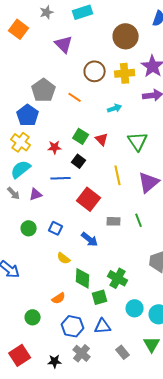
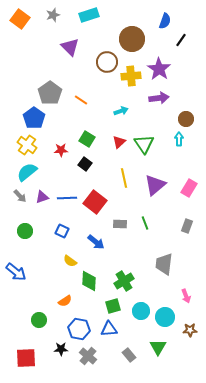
orange square: (19, 29) -> (20, 19), moved
brown circle: (95, 71) -> (107, 62), moved
red triangle: (102, 139) -> (119, 142), moved, turned 32
blue line: (61, 178) -> (67, 198), moved
green circle: (29, 228) -> (25, 231), moved
green cross: (118, 278) -> (124, 281), turned 30
green square: (100, 297) -> (113, 306), moved
red square: (20, 355) -> (26, 358), turned 30
black star: (55, 361) -> (61, 349), moved

